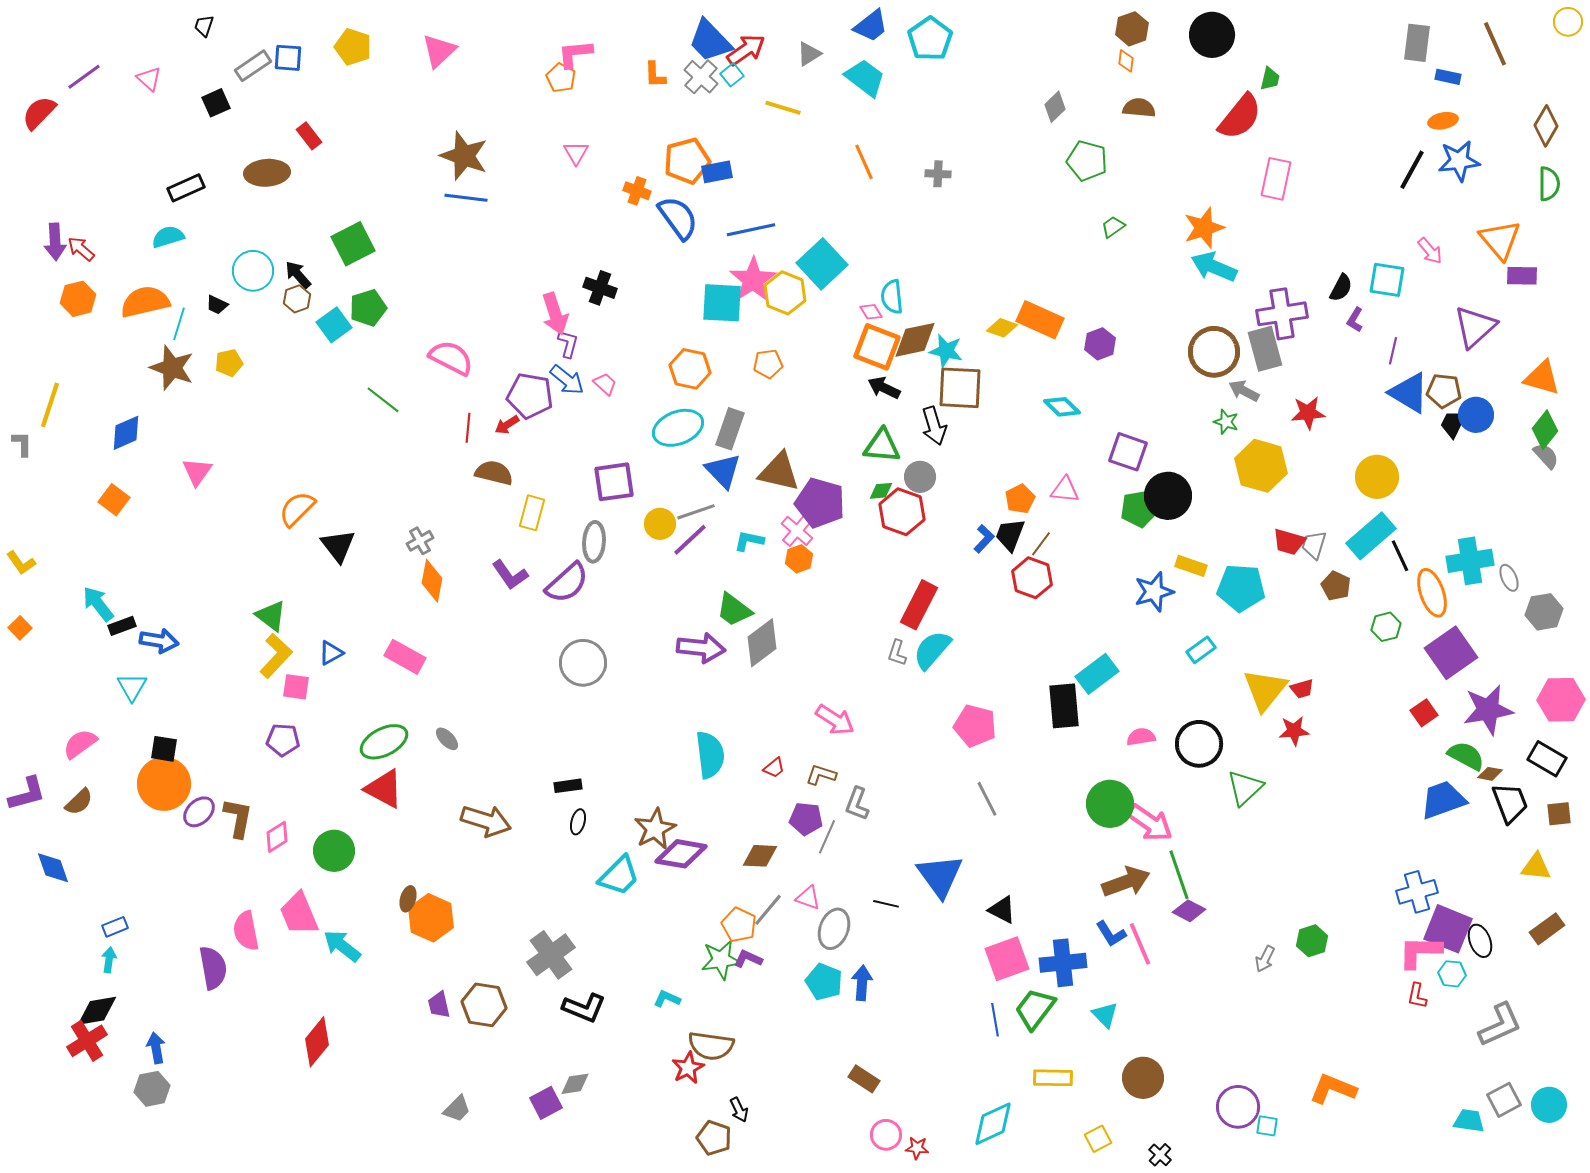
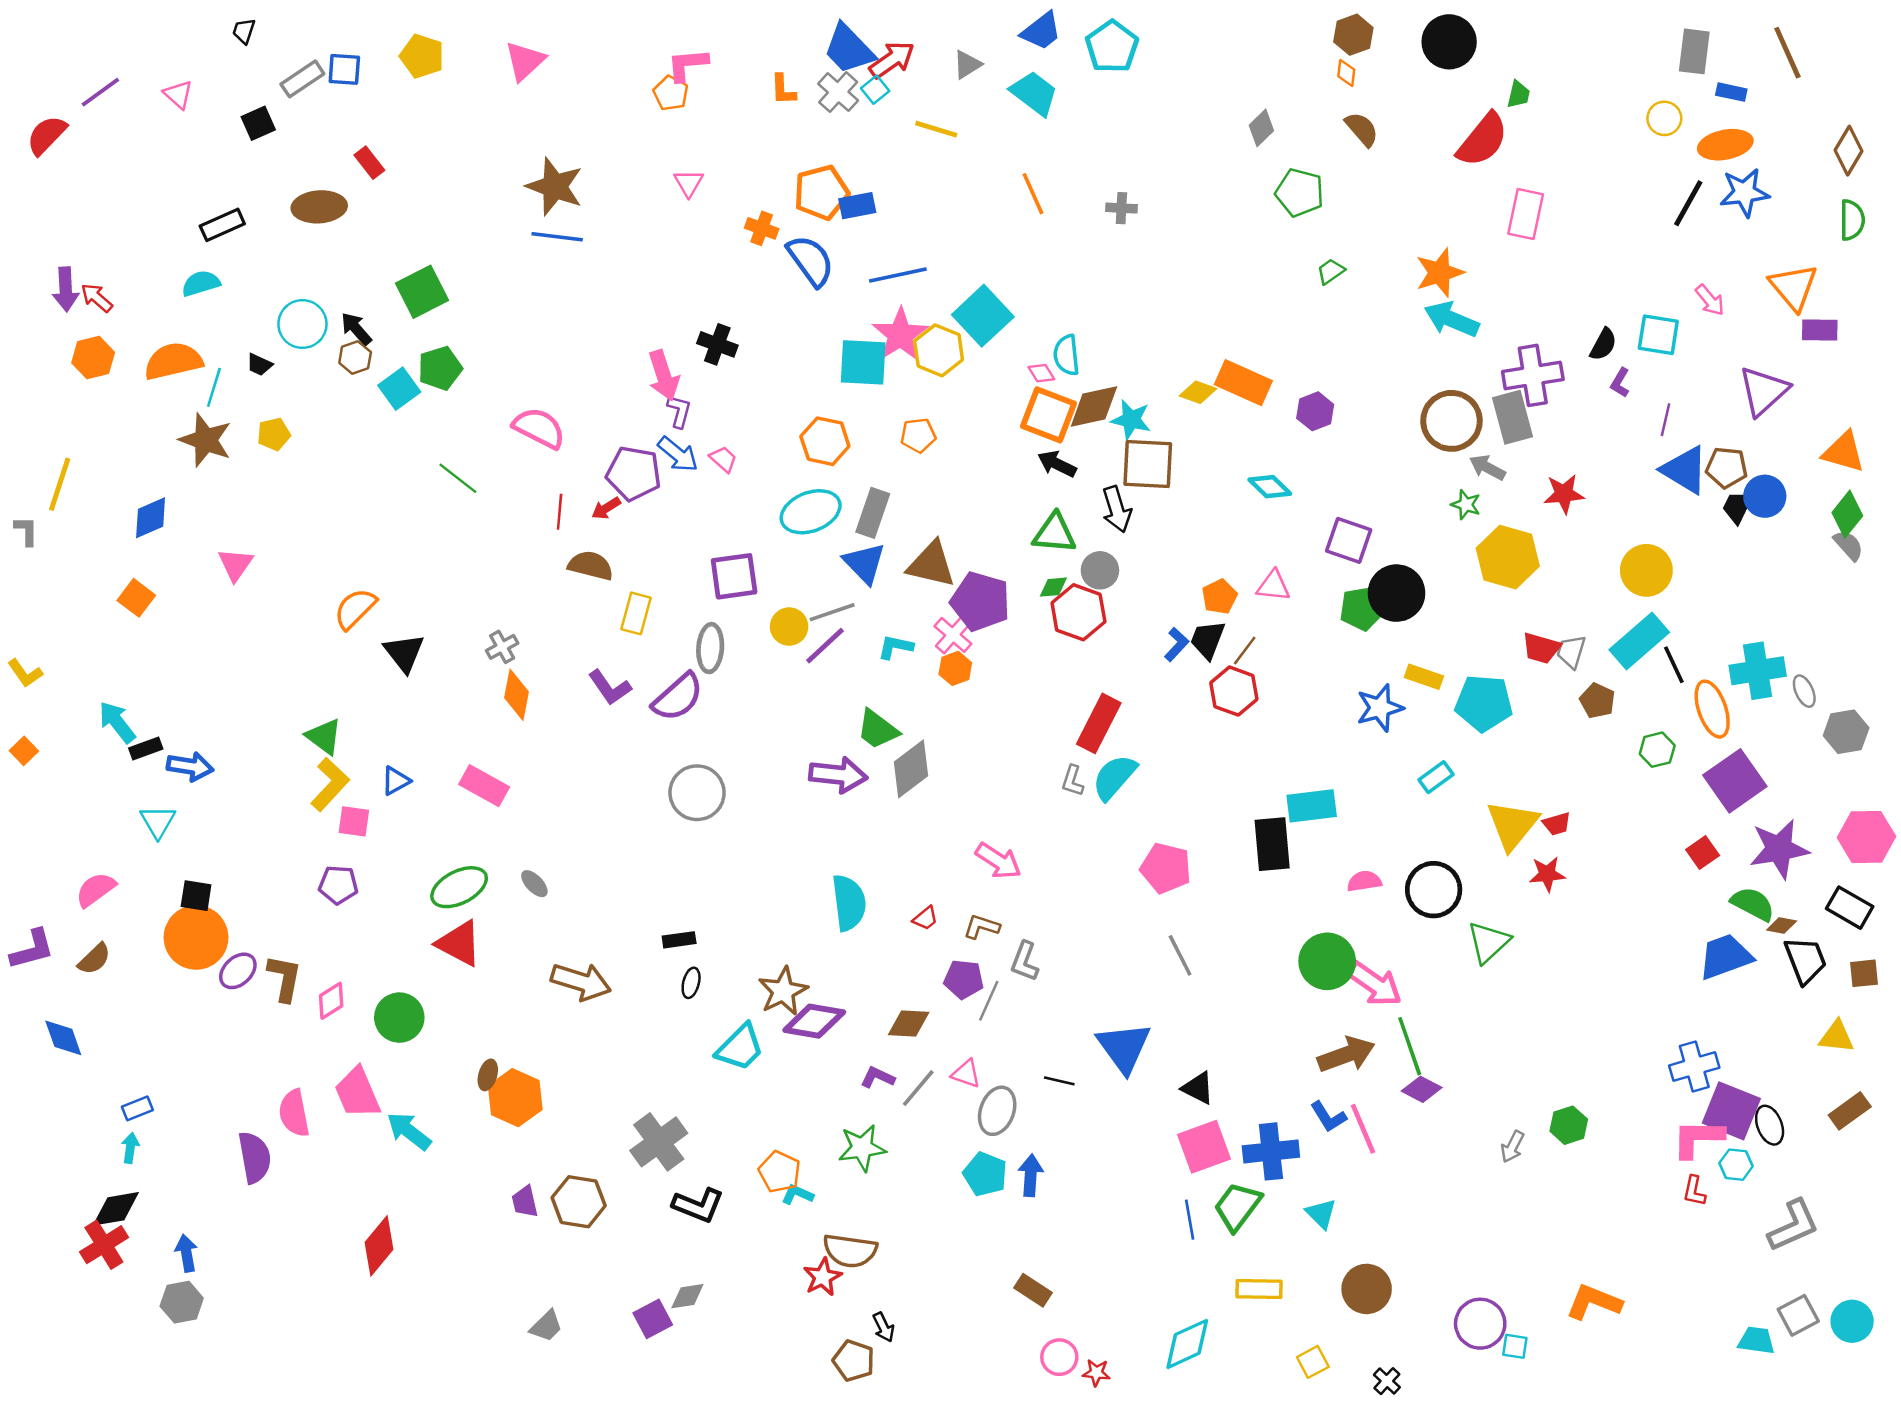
yellow circle: (1568, 22) -> (1664, 118), moved
brown semicircle: (1139, 108) -> (1362, 129), turned 44
orange ellipse: (1443, 121) -> (1725, 145), size x1.5
cyan rectangle: (1097, 674) -> (1312, 806), turned 30
orange pentagon: (739, 925) -> (780, 1172), moved
purple L-shape: (748, 959) -> (878, 1077), moved

